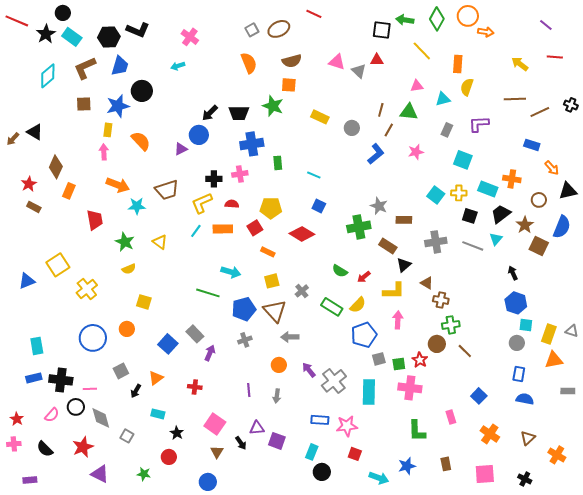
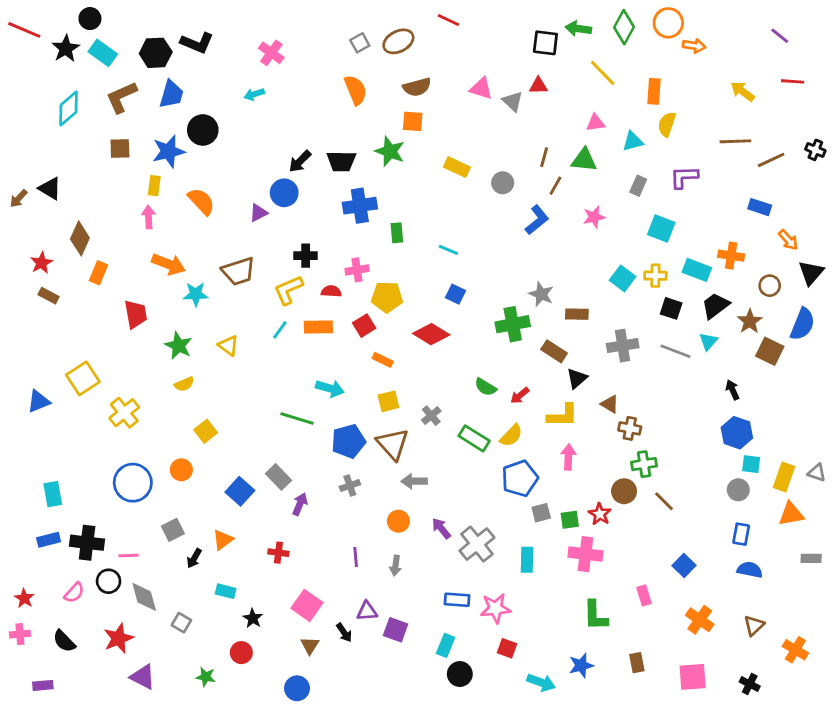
pink cross: (240, 174) -> (357, 270), moved
black triangle: (568, 191) -> (811, 273), turned -36
yellow square: (144, 302) -> (206, 431), turned 35
cyan rectangle: (369, 392) -> (527, 560), size x0.7

